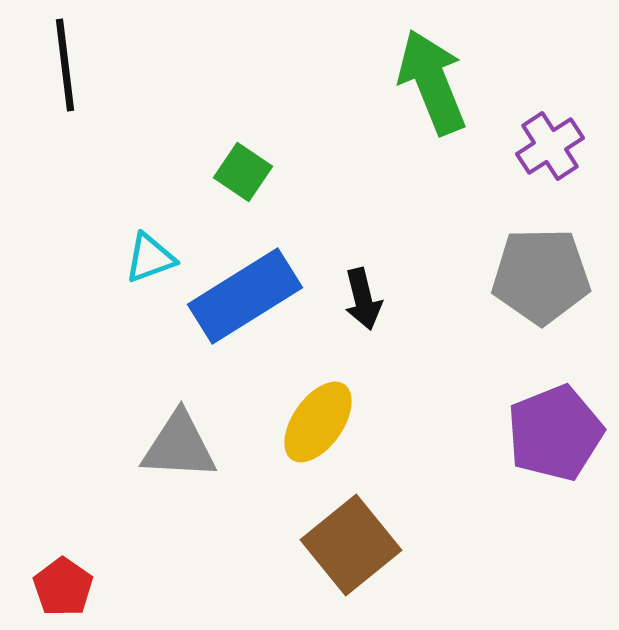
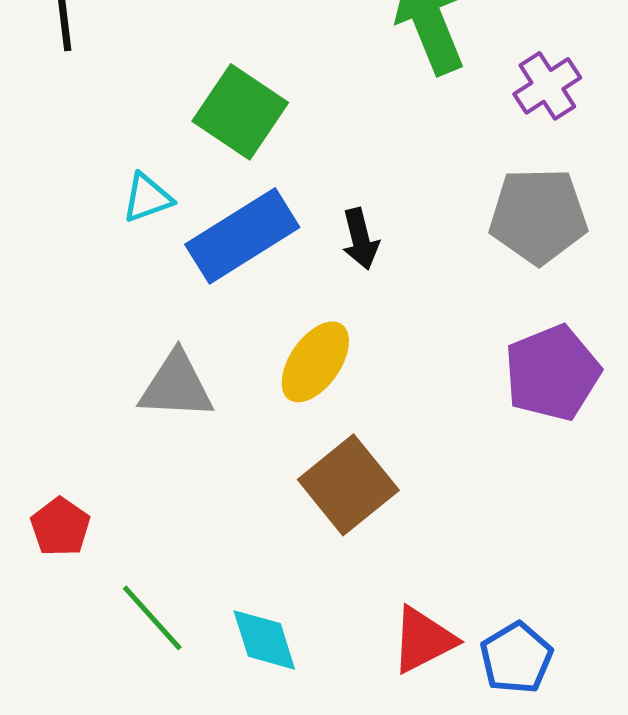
green square: (243, 172) -> (240, 112), size x1.6

